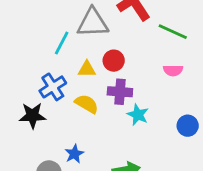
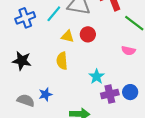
blue cross: (53, 87) -> (25, 18), moved
purple cross: (120, 92) -> (110, 94), moved, turned -30
yellow semicircle: (87, 104) -> (62, 61), turned -138

